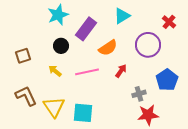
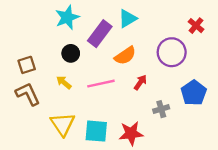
cyan triangle: (122, 16) -> (128, 19), moved
brown L-shape: (26, 96) -> (28, 94), moved
red star: (148, 115) -> (131, 133), moved

